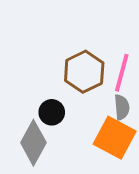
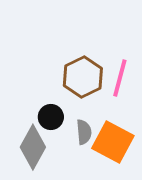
gray semicircle: (122, 107) -> (84, 132), moved

